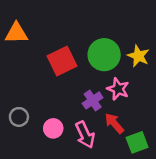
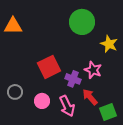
green circle: (104, 55) -> (82, 22), moved
red square: (62, 61) -> (49, 67), moved
purple cross: (93, 100) -> (73, 79), turned -35

